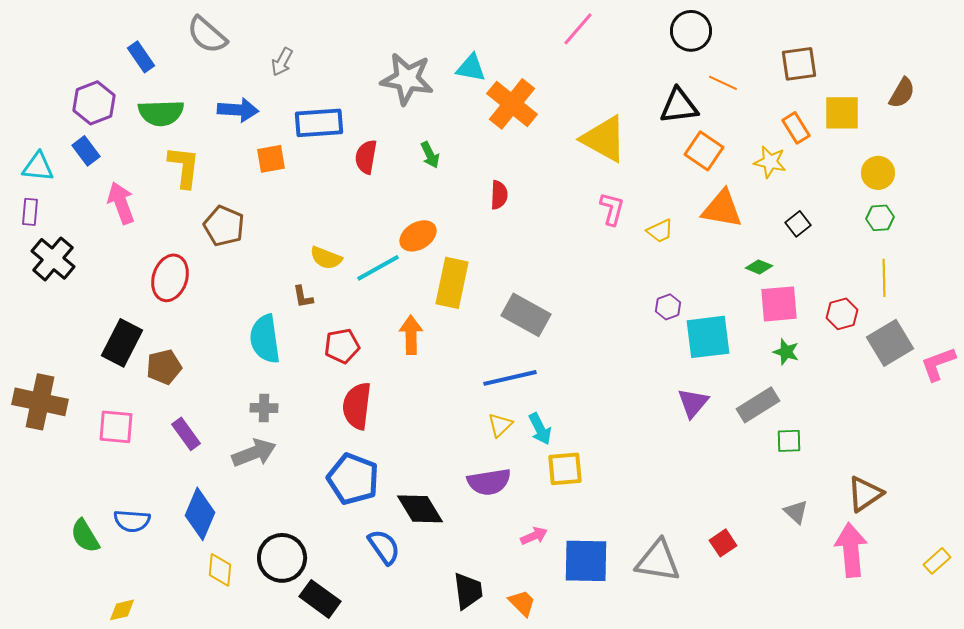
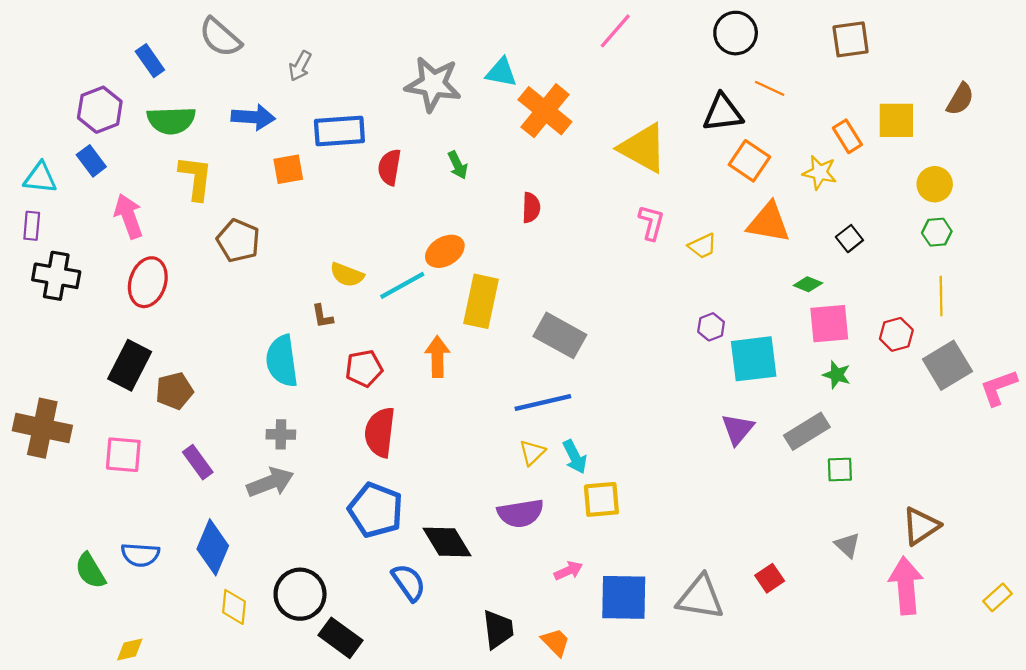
brown square: (799, 64) -> (851, 39), moved
black cross: (53, 259) -> (56, 276), turned -30
red ellipse: (170, 278) -> (148, 282), moved

